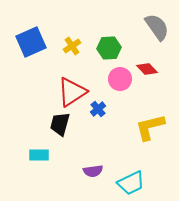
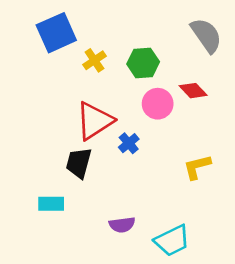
blue square: (31, 42) -> (56, 33), moved
yellow L-shape: (150, 127) -> (197, 167), size x0.7

